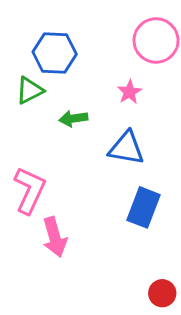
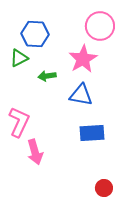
pink star: (129, 92) -> (83, 59), size x1.8
blue rectangle: (144, 207) -> (92, 133), turned 65

